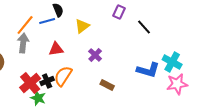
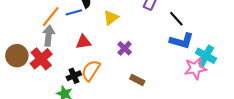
blue L-shape: (148, 70) -> (182, 41), moved
red cross: (30, 83) -> (41, 59), moved
pink star: (177, 84) -> (195, 68), moved

